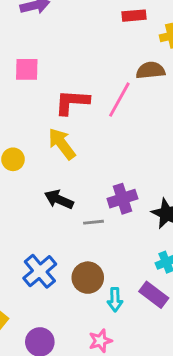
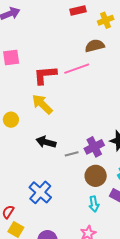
pink line: (119, 100) -> (77, 69), turned 50
purple cross: (122, 199) -> (94, 147), moved
brown circle: (88, 278) -> (96, 176), moved

